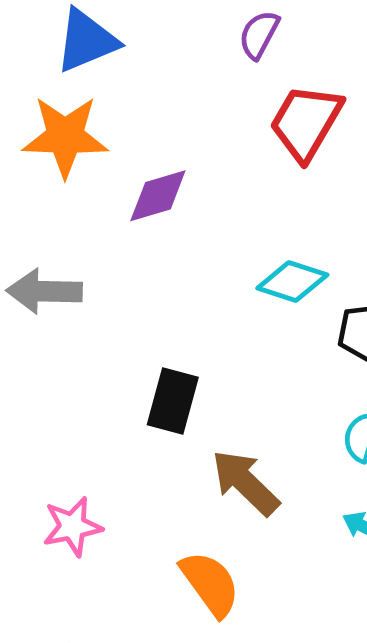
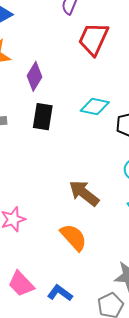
purple diamond: (158, 196) -> (34, 76), turned -36
black rectangle: (173, 401) -> (43, 117), moved

